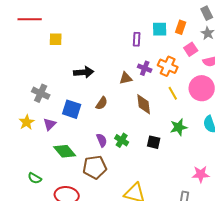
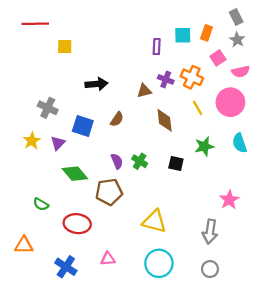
pink star: (201, 174) -> (229, 200), turned -30

